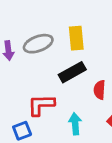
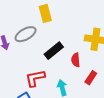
yellow rectangle: (76, 38) -> (45, 13), moved

